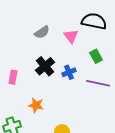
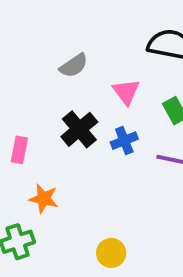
pink triangle: (71, 36) -> (126, 92), moved
orange star: (36, 105) -> (44, 199), moved

